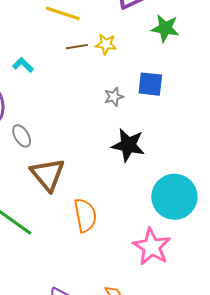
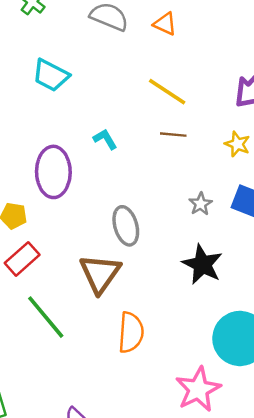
yellow star: (106, 44) -> (237, 144), moved
gray star: (114, 97) -> (201, 204), turned -30
gray ellipse: (22, 136) -> (126, 226), moved, size x1.4

